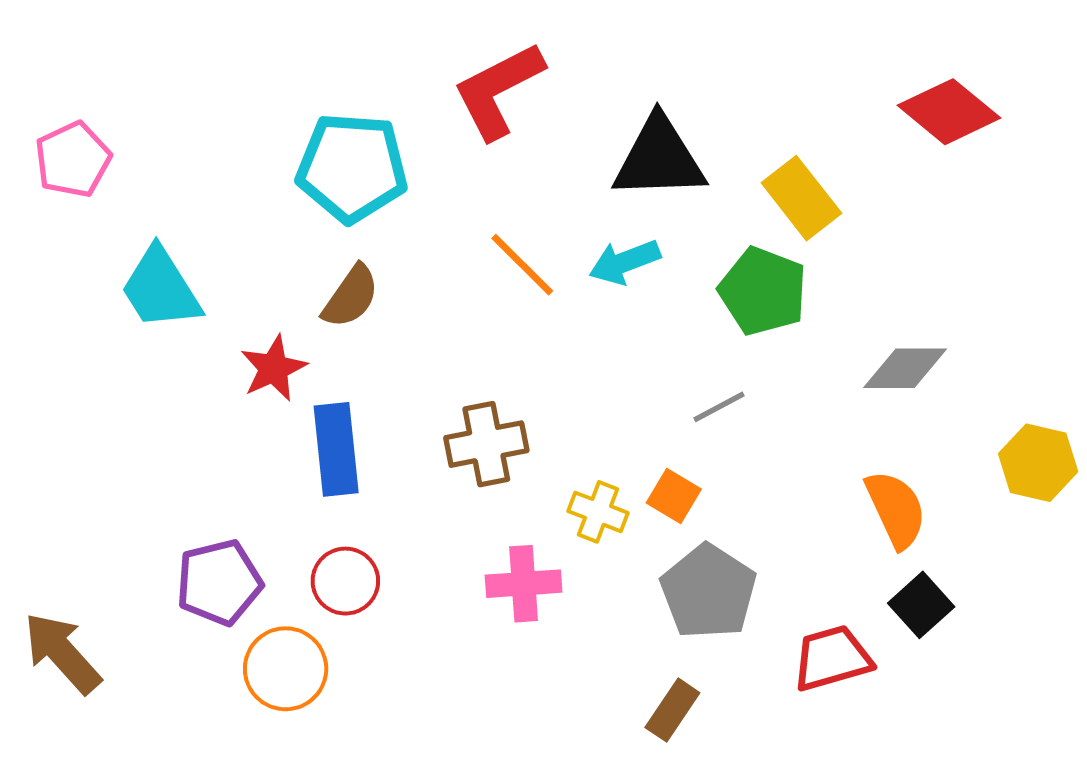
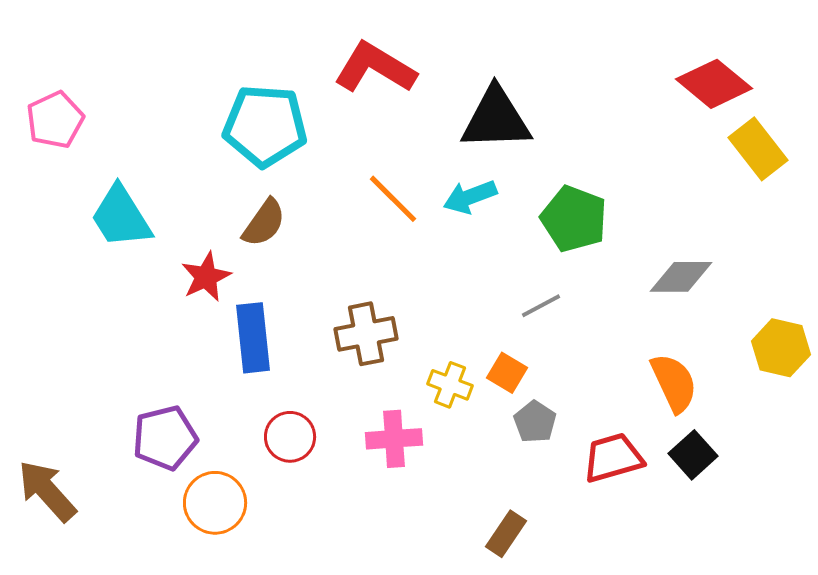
red L-shape: (498, 90) -> (375, 68), turned 58
yellow rectangle: (801, 198) -> (758, 149), moved
red circle: (345, 581) -> (290, 437), moved
gray pentagon: (708, 592) -> (535, 422), moved, size x0.6
red trapezoid: (832, 658) -> (613, 458), moved

